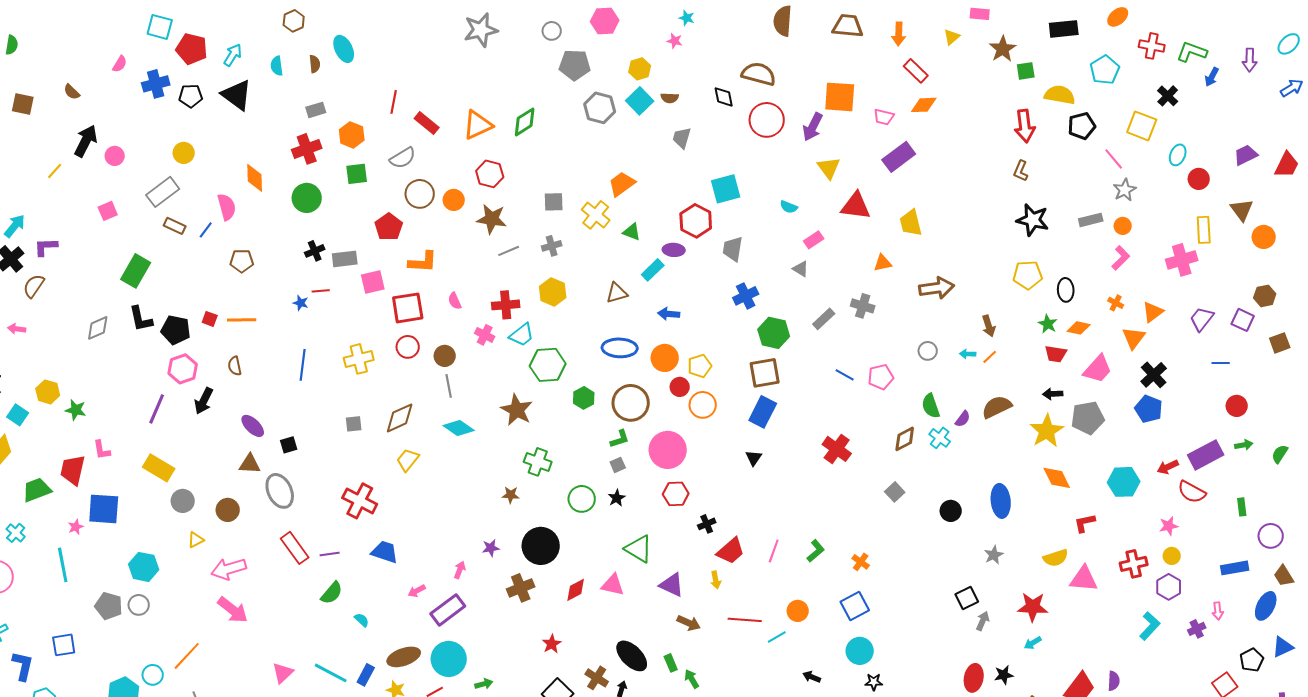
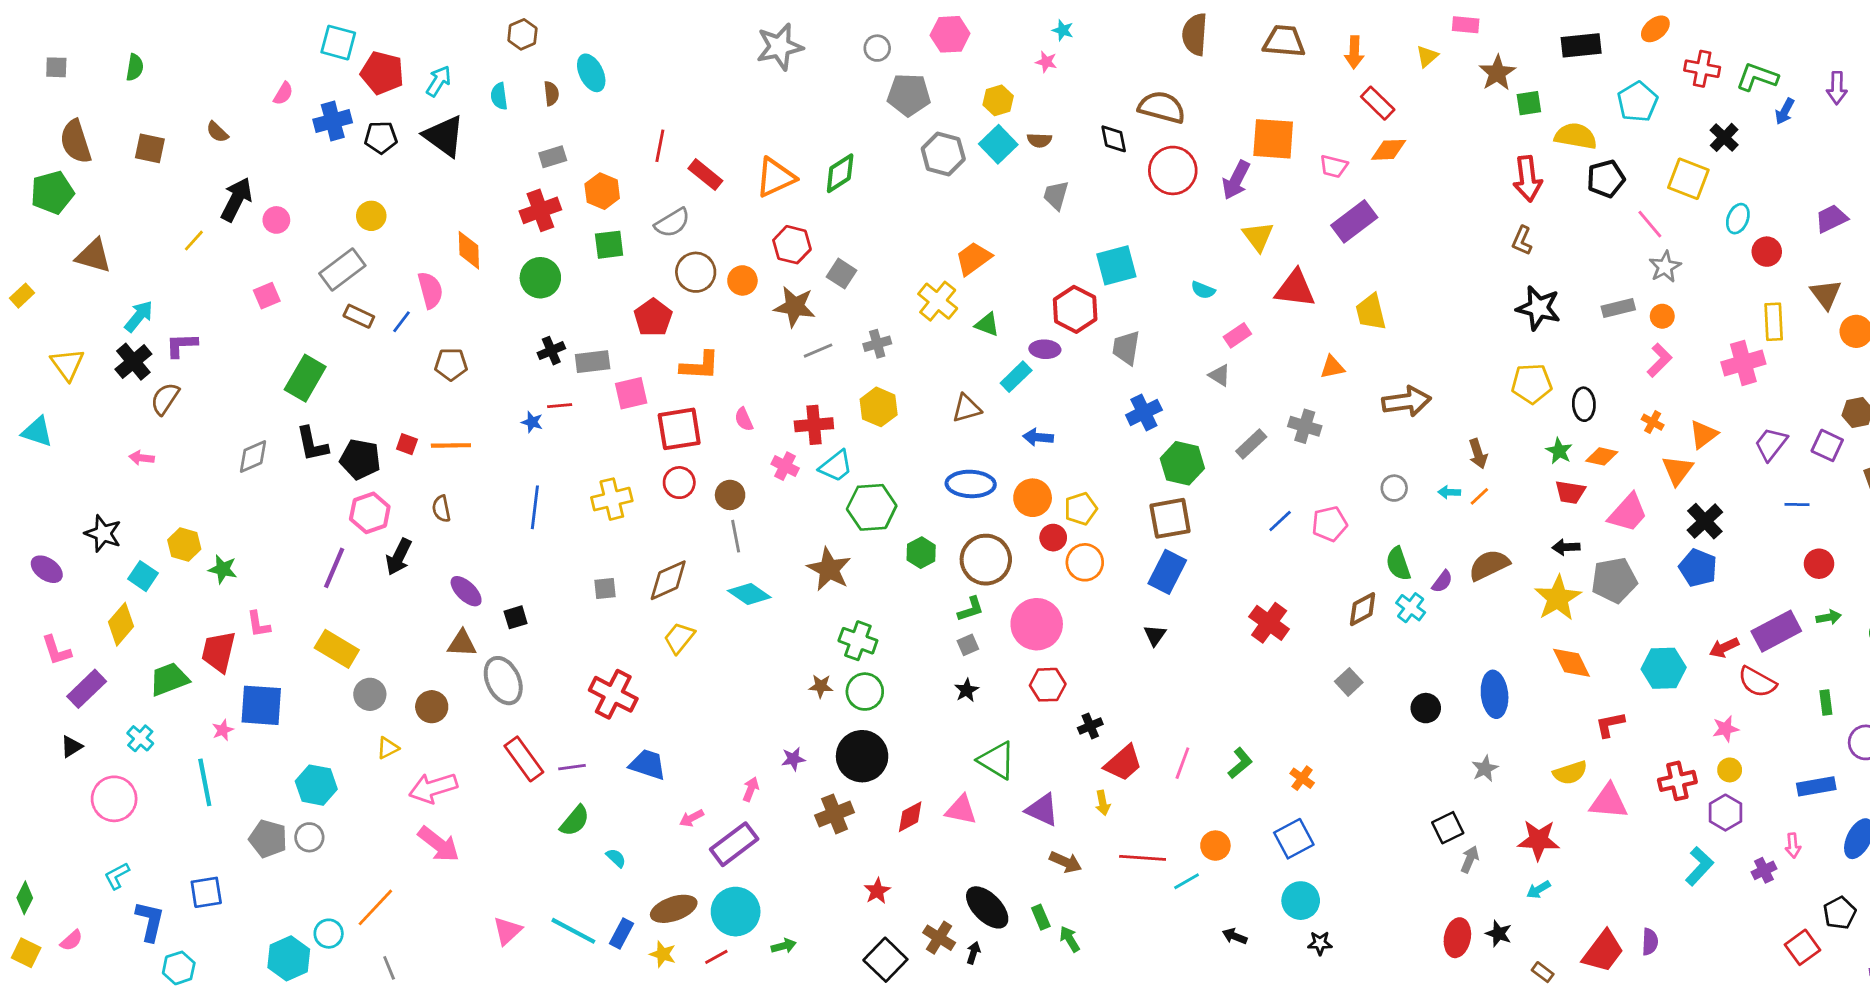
gray square: (554, 202) -> (841, 274), moved, turned 35
blue line: (845, 375) -> (1280, 521), turned -72
green circle: (582, 499) -> (865, 692), moved
black star: (1004, 675) -> (1499, 934), turned 30

